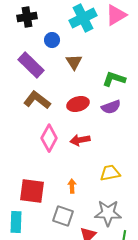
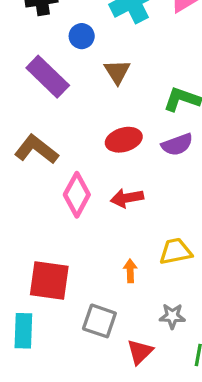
brown L-shape: (37, 100) -> (36, 149), moved
orange arrow: (72, 186) -> (130, 271), moved
gray star: (108, 213) -> (172, 316), size x0.6

